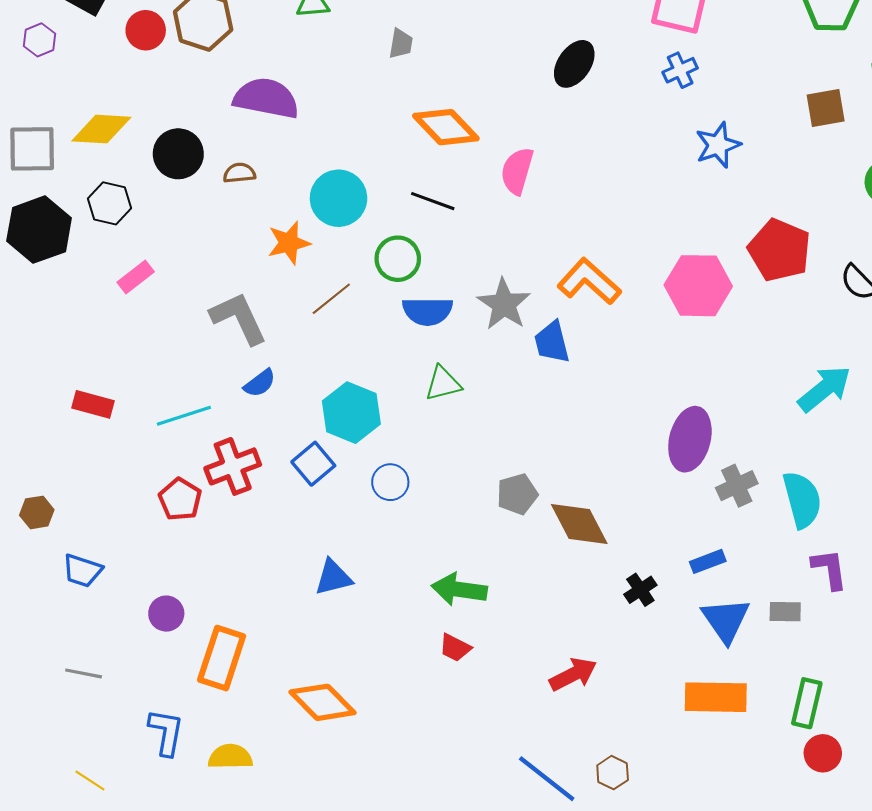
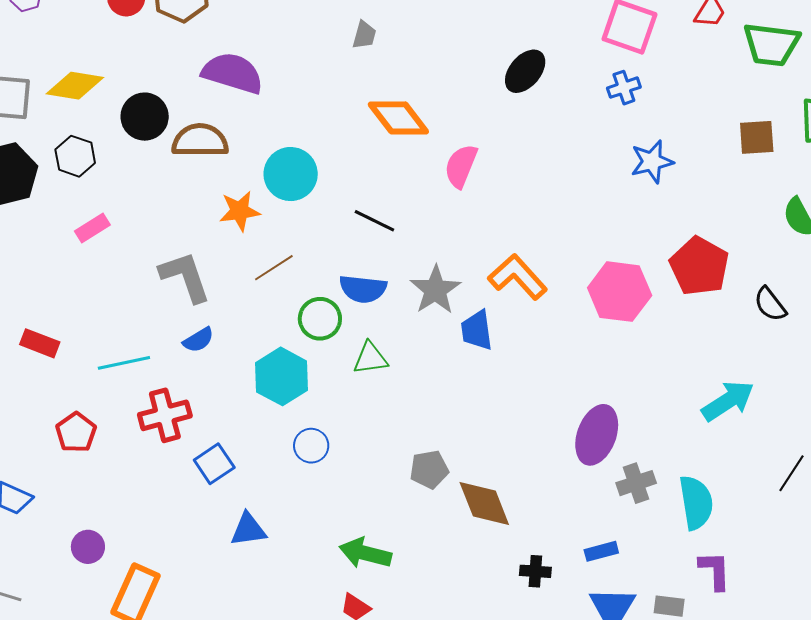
brown semicircle: (239, 173) -> (200, 141), size x1.8
black line: (433, 201) -> (374, 221), moved
green circle: (398, 259) -> (320, 319), moved
blue square: (313, 464) -> (214, 464), moved
red pentagon: (180, 499) -> (76, 432), moved
black cross: (640, 590) -> (535, 571), turned 32

